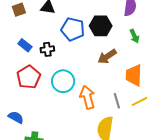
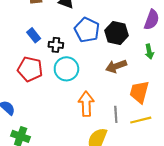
red pentagon: (29, 77) -> (30, 69), turned 30
cyan circle: (63, 81) -> (66, 69), moved

